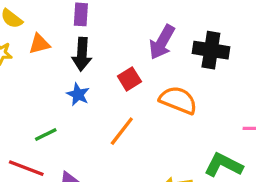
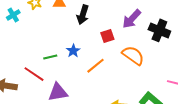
blue star: (78, 94) -> (73, 51), moved

